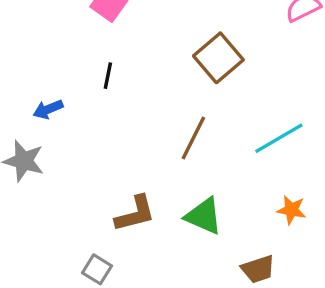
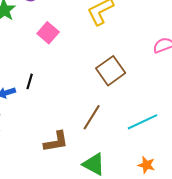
black line: (108, 76) -> (30, 81), moved
brown L-shape: (135, 214) -> (56, 142), moved

